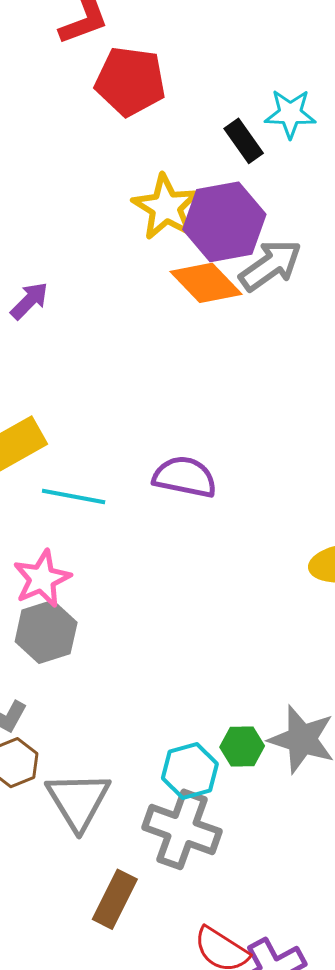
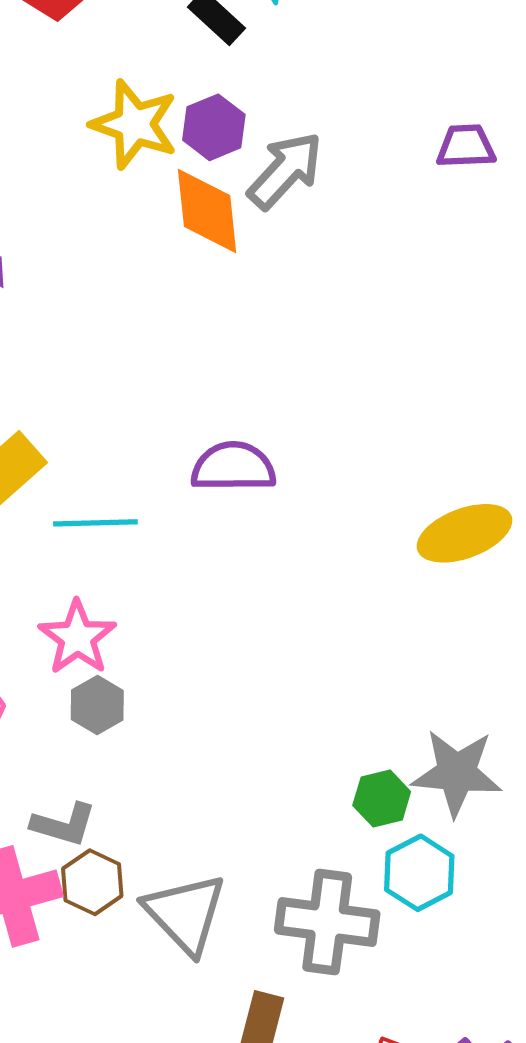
purple hexagon: (224, 222) -> (214, 127), size x0.6
orange diamond: (206, 283) -> (207, 211), turned 50
gray hexagon: (46, 632) -> (97, 705), size x0.7
cyan hexagon: (190, 771) -> (419, 873), moved

